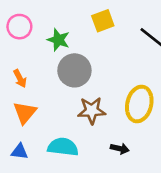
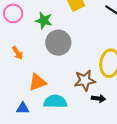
brown star: (92, 111) -> (85, 80), moved
orange triangle: (25, 113) -> (38, 82), moved, turned 36

